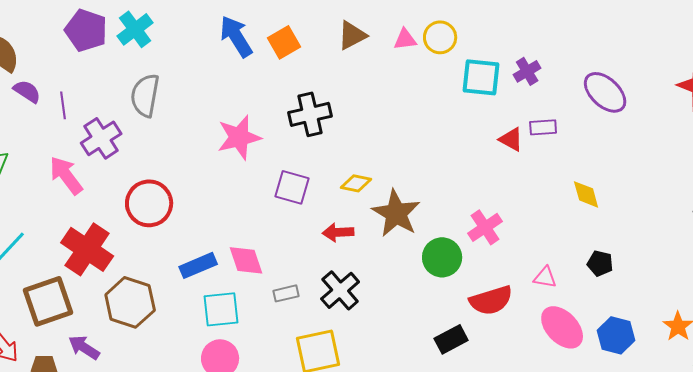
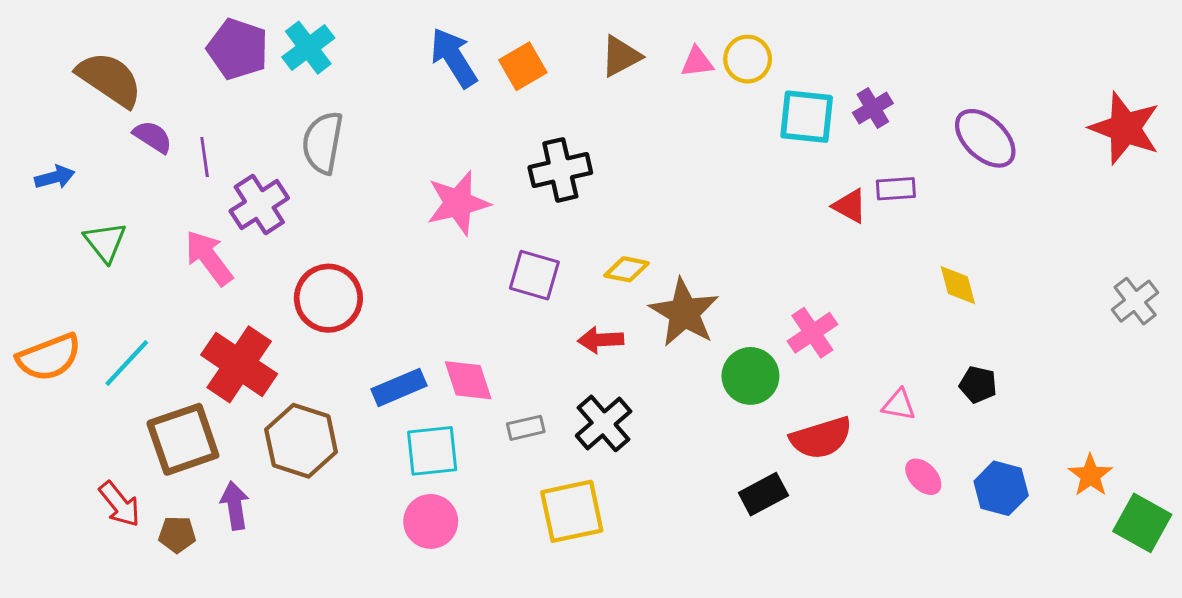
pink ellipse: (562, 327) -> (923, 477), size x0.6
purple arrow: (84, 347) -> (235, 506), turned 48

